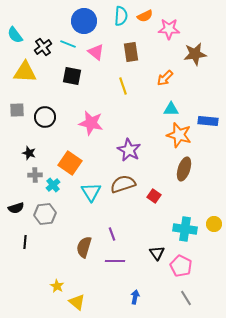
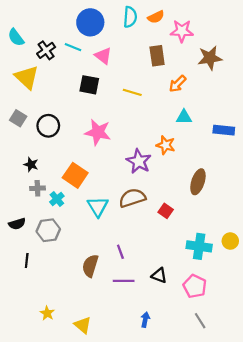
brown rectangle: (131, 52) -> (157, 56), moved
yellow triangle: (25, 72) -> (27, 77), turned 40
black square: (72, 76) -> (89, 85), moved
yellow line: (123, 86) -> (132, 92), turned -54
gray square: (17, 110) -> (18, 118), turned 35
orange star: (179, 135) -> (166, 145), moved, size x0.7
black triangle: (157, 253) -> (159, 275), moved, turned -35
yellow star: (57, 286) -> (47, 313), moved

